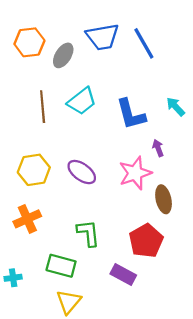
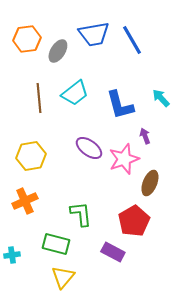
purple ellipse: (82, 172) -> (89, 148), moved
brown ellipse: (164, 199) -> (150, 183), turned 35

